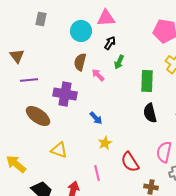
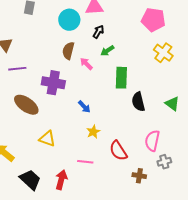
green arrow: (119, 62) -> (107, 51), turned 32
green rectangle: (147, 81) -> (121, 78), moved
pink line: (97, 173) -> (85, 162), turned -70

